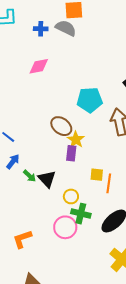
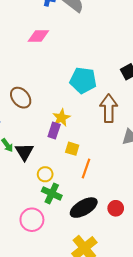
brown ellipse: (61, 126) -> (21, 98), moved
yellow square: (97, 175) -> (72, 149), moved
pink circle: (65, 227) -> (32, 220), moved

